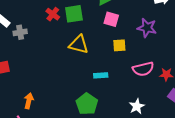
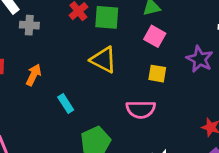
pink semicircle: (143, 69) -> (141, 109), moved
cyan rectangle: (101, 75) -> (66, 103), moved, turned 48
orange arrow: (29, 101) -> (34, 75), moved

